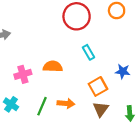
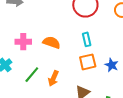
orange square: (98, 86) -> (88, 62), moved
orange arrow: (66, 103) -> (53, 78), turned 91

